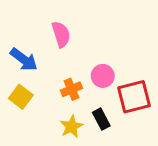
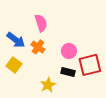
orange cross: (71, 89) -> (38, 47), moved, turned -32
black rectangle: (101, 119) -> (68, 72), moved, turned -48

